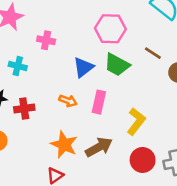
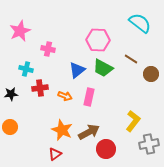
red cross: (24, 108) -> (40, 88), moved
yellow L-shape: (136, 121) -> (133, 121), moved
red circle: (143, 160) -> (106, 149), moved

